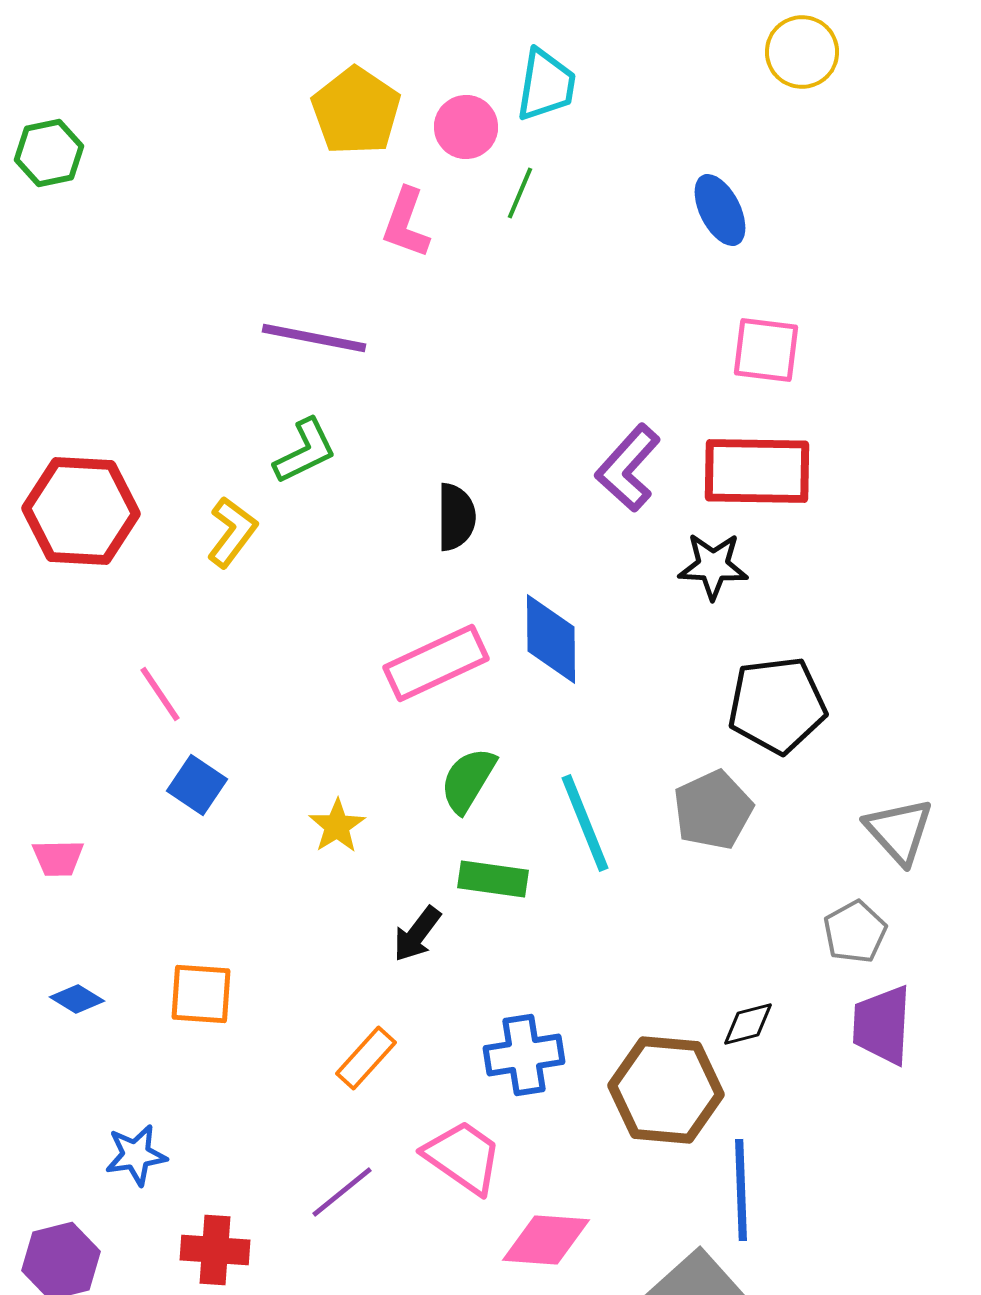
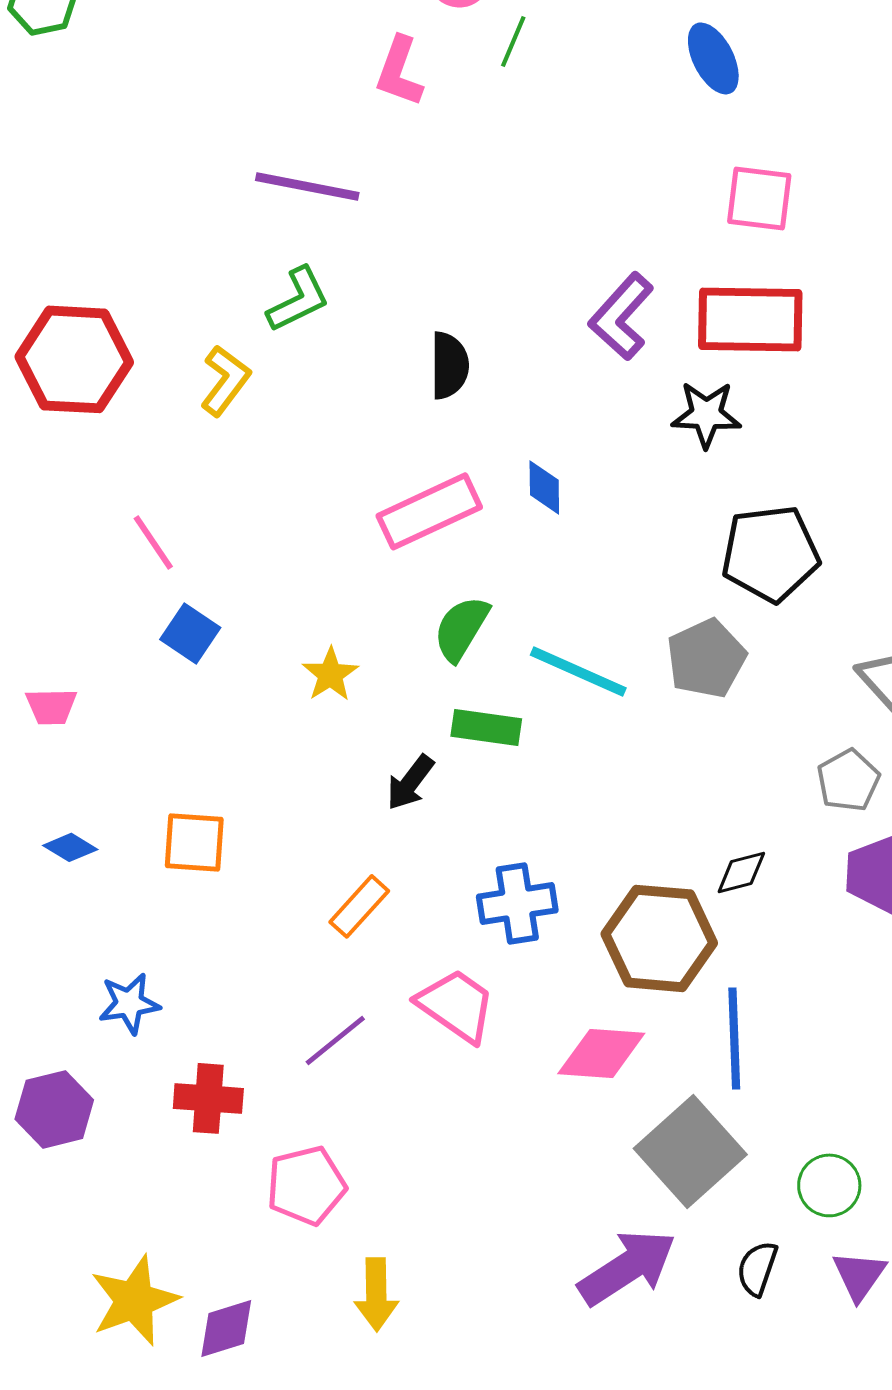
blue diamond: (551, 639) -> (544, 487), size x0.6
cyan line: (585, 823) -> (578, 671), turned -44
pink diamond: (546, 1240) -> (601, 1053), moved

